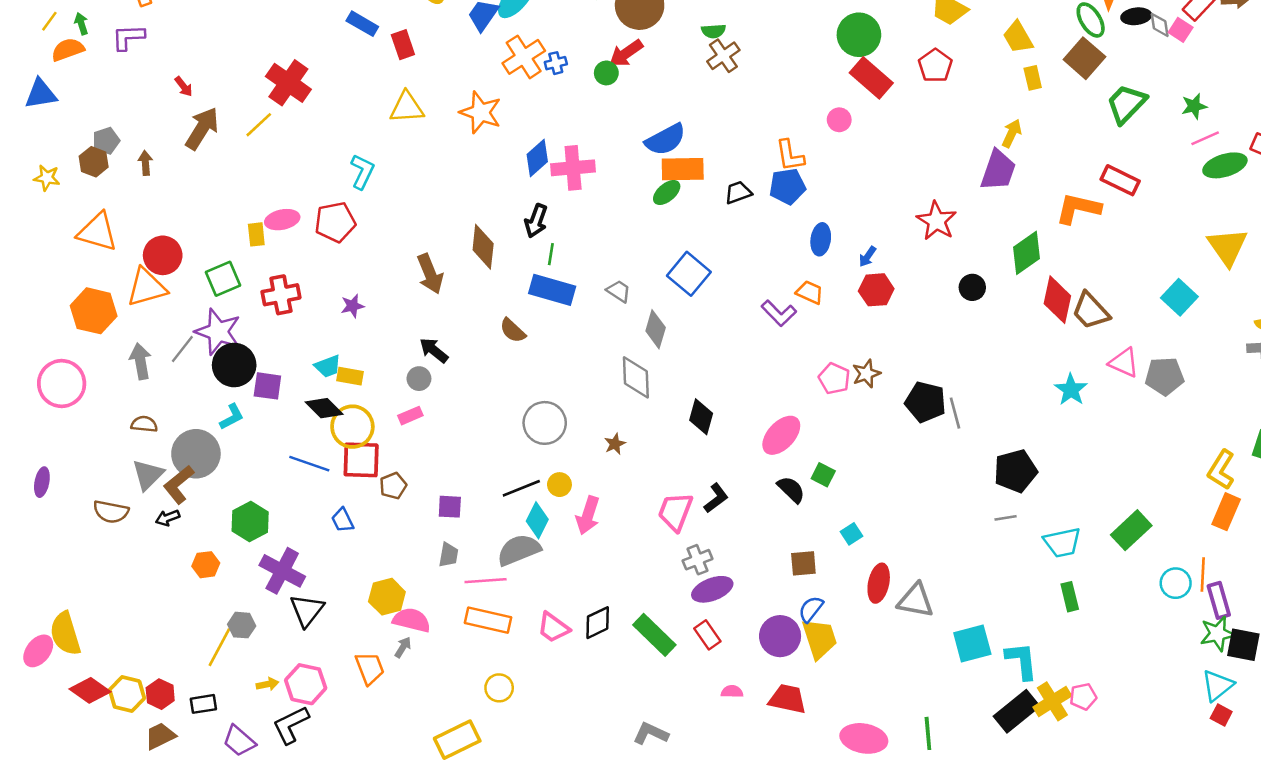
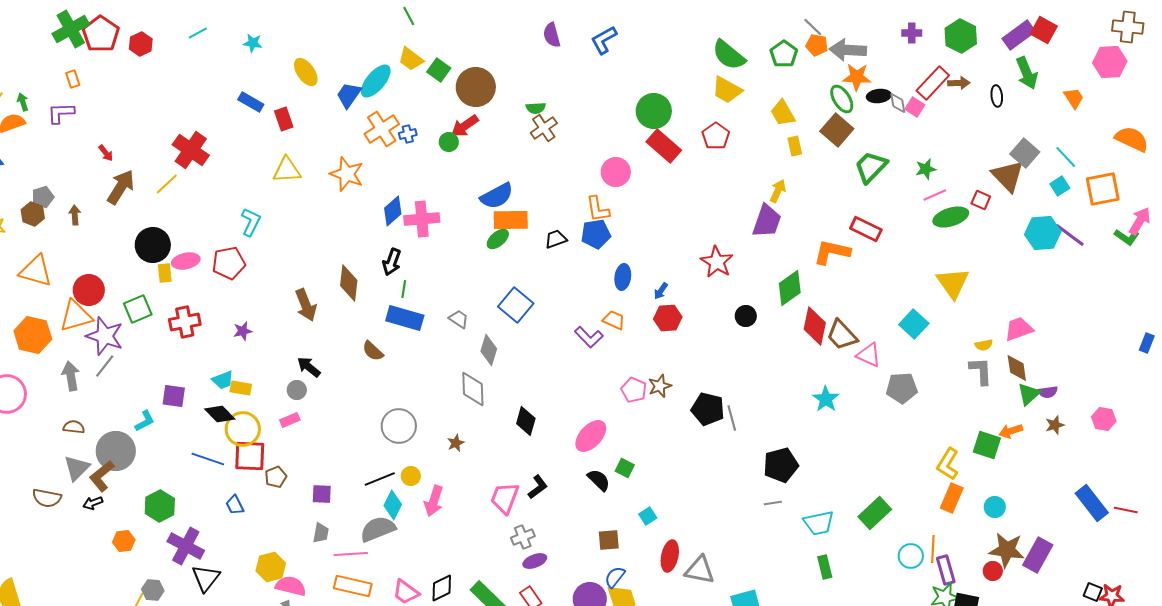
pink circle: (839, 120) -> (616, 172), moved, size x1.5
purple star: (218, 332) -> (105, 336), moved
pink triangle: (1124, 363) -> (869, 355), moved
black circle: (234, 365) -> (153, 245), moved
purple ellipse: (712, 589) -> (535, 561), size x0.7

